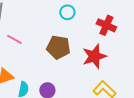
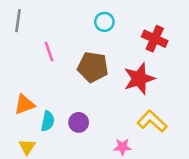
pink line: (14, 39) -> (49, 52), moved, turned 42

